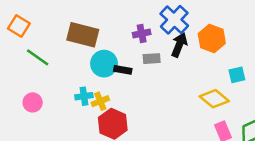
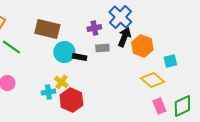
orange hexagon: (212, 39) -> (142, 46), moved
cyan cross: (84, 96) -> (48, 92), moved
yellow cross: (100, 101) -> (61, 82), turned -32

